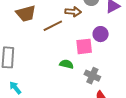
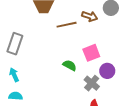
purple circle: (101, 34) -> (107, 71), moved
pink square: (84, 46) -> (91, 53), turned -30

